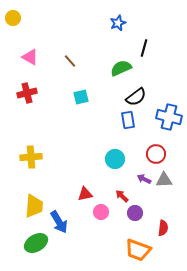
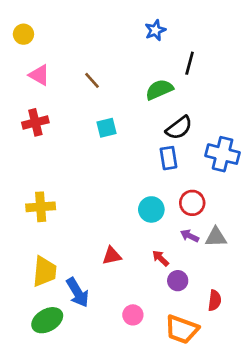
yellow circle: (13, 18) -> (23, 34), moved
red circle: (156, 154) -> (192, 203), moved
pink circle: (101, 212) -> (133, 315), moved

